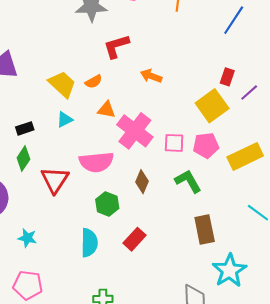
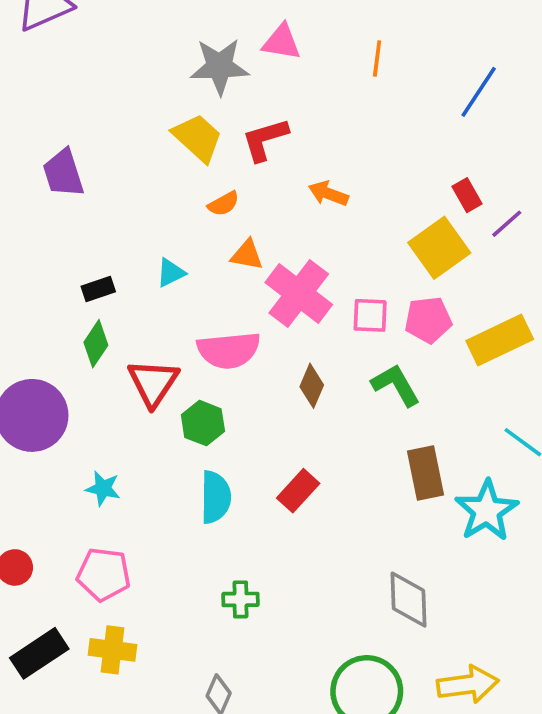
red rectangle: (227, 77) -> (467, 195), turned -48
yellow trapezoid: (62, 84) -> (198, 138), moved
green hexagon: (107, 204) -> (203, 423), moved
cyan star: (229, 271) -> (487, 511), moved

